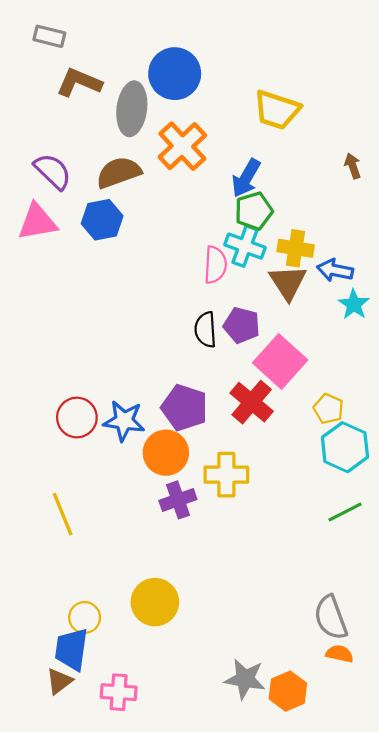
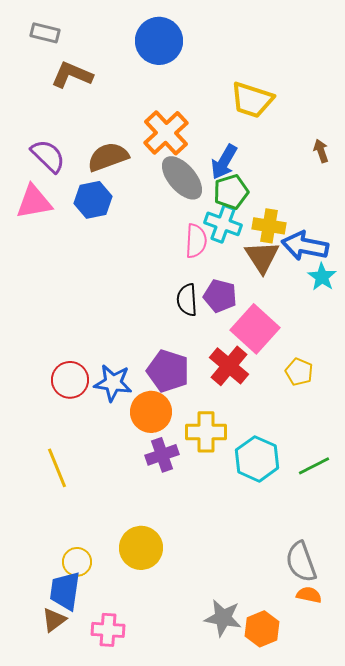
blue circle: (175, 74) -> (159, 41), moved
gray ellipse: (132, 109) -> (182, 178), moved, turned -48
blue arrow: (335, 270) -> (305, 246), size x1.4
cyan hexagon: (345, 447) -> (257, 459), moved

